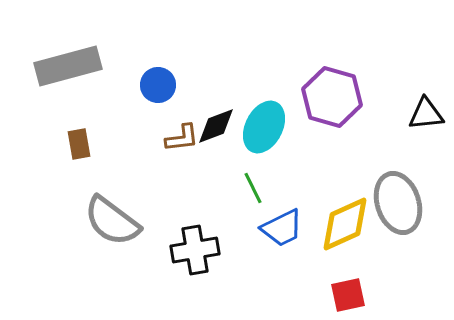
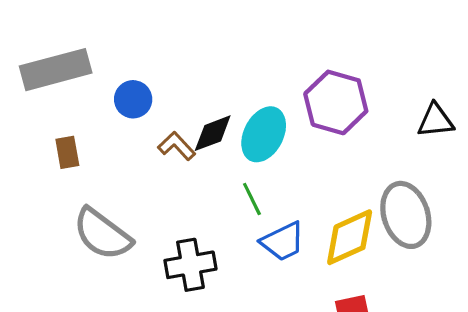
blue circle: (158, 85) -> (133, 99), moved
brown L-shape: (182, 138) -> (177, 146), turned -126

